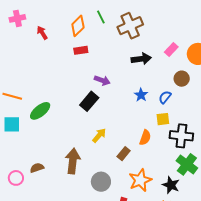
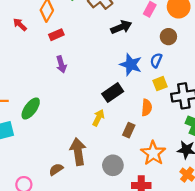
red arrow: (42, 33) -> (20, 25), moved
purple arrow: (102, 80) -> (61, 64), moved, turned 70
blue star: (141, 95) -> (131, 65), size x1.5
black rectangle: (89, 101) -> (113, 93), moved, turned 30
brown semicircle: (37, 168) -> (56, 169), moved

